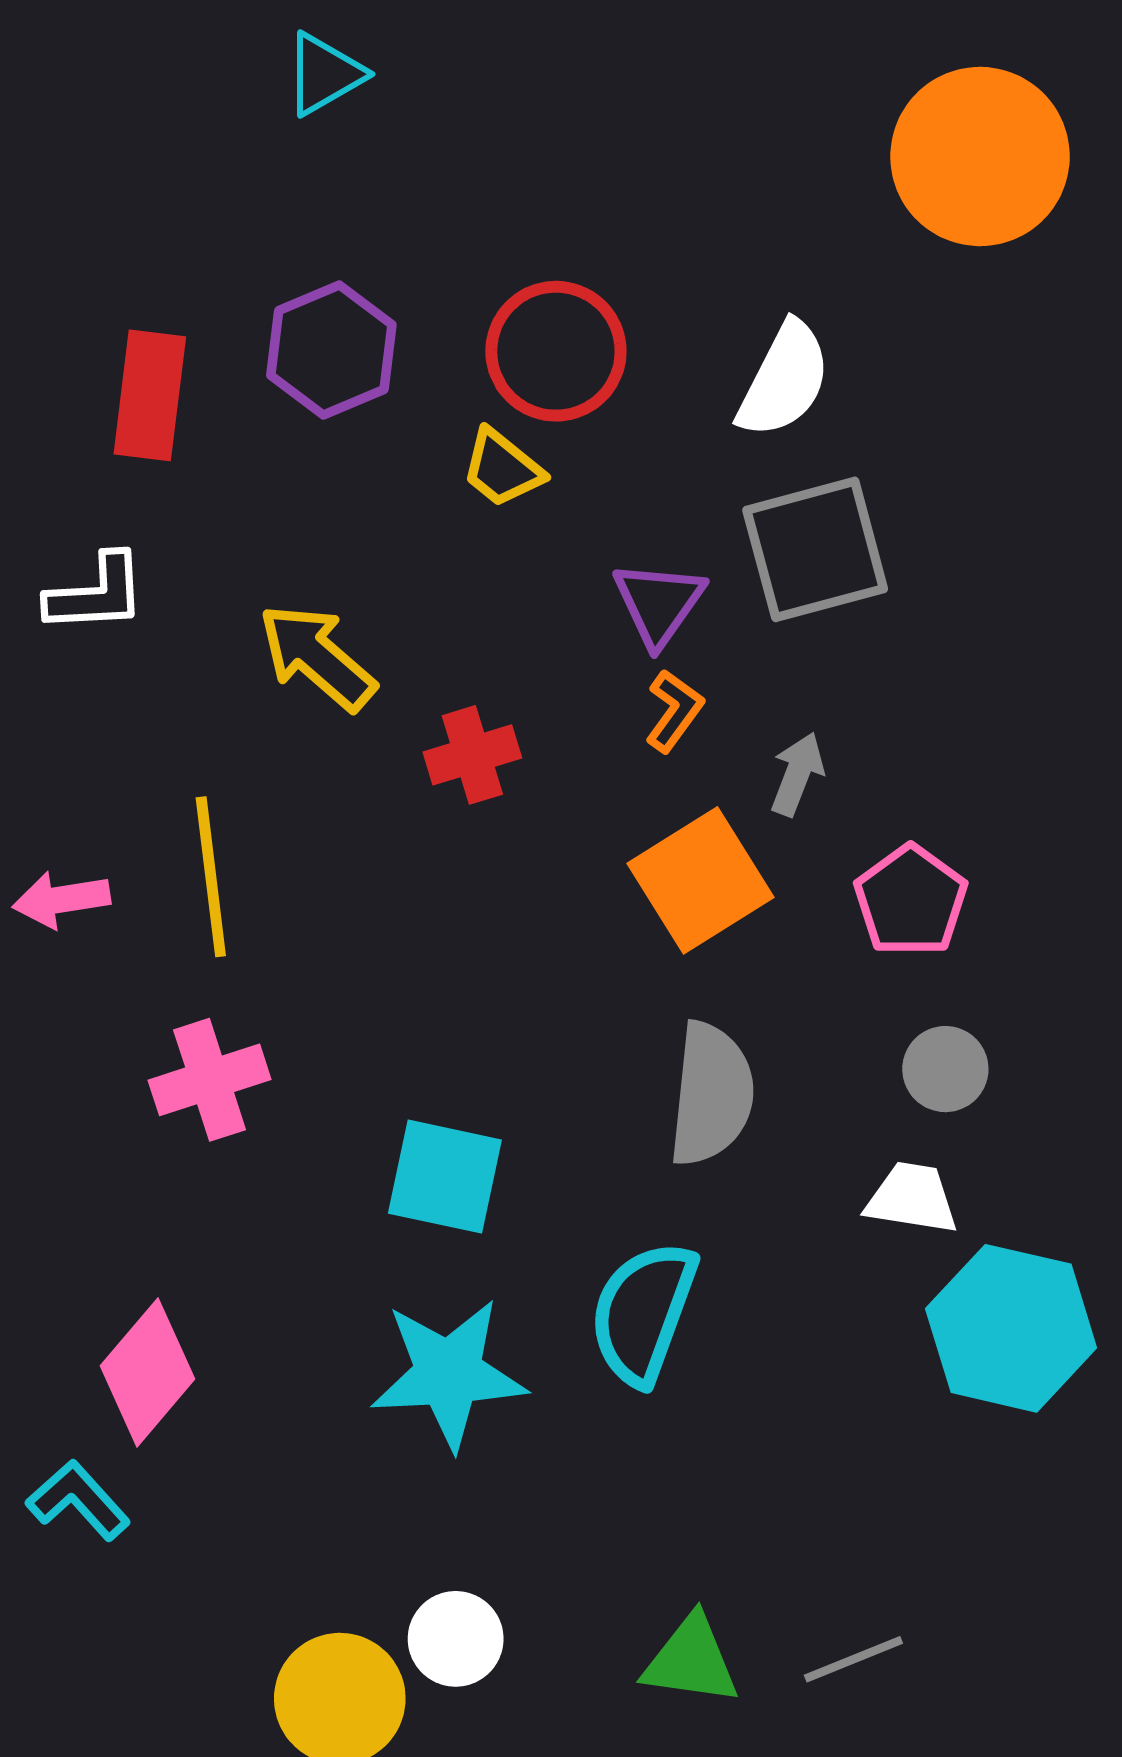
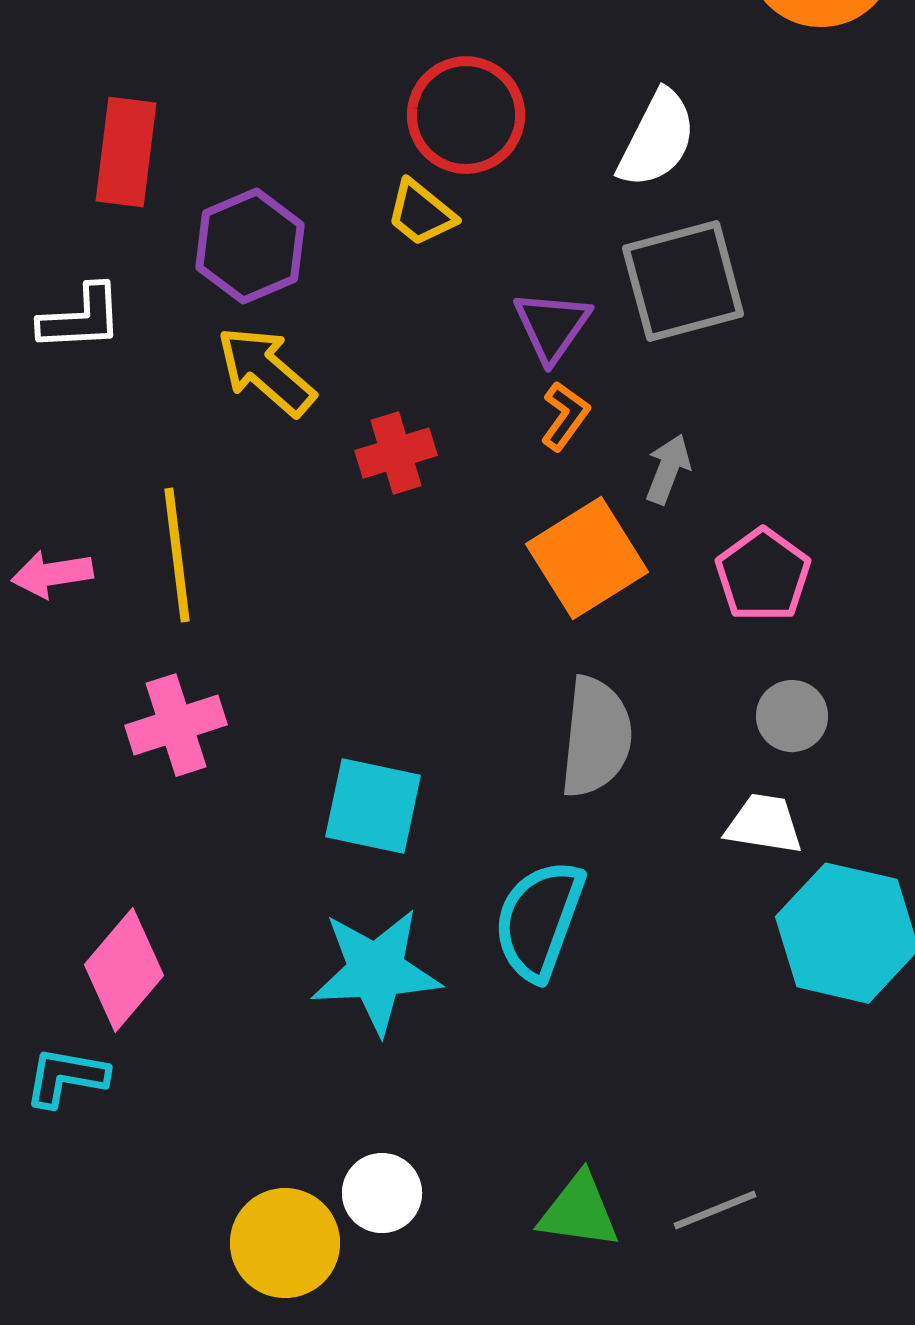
purple hexagon: (331, 350) -> (250, 246), moved
cyan L-shape: (78, 1500) -> (66, 1077), turned -38

